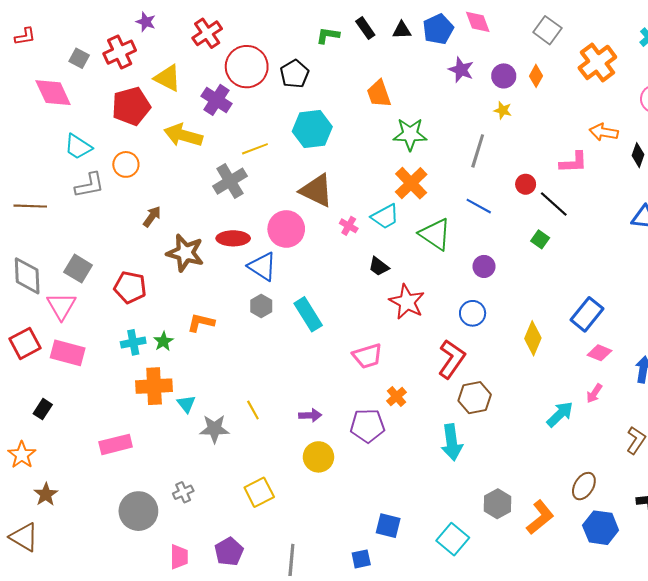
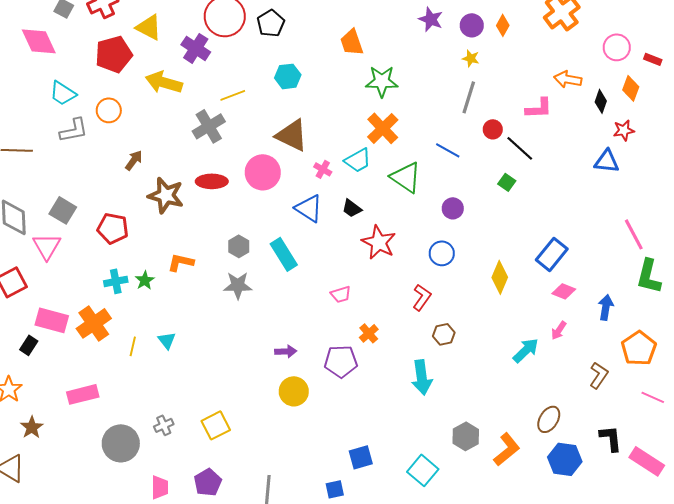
cyan hexagon: (312, 129) -> (288, 76), size x0.7
gray line: (478, 151) -> (469, 97), moved
blue triangle: (262, 266) -> (309, 208), moved
pink rectangle: (68, 353) -> (52, 320), moved
pink trapezoid: (367, 356) -> (341, 294), size x0.7
red L-shape: (452, 359) -> (422, 297), size x0.7
orange cross: (154, 386) -> (94, 323), moved, turned -32
brown hexagon: (475, 398) -> (444, 334), size x0.7
yellow line: (253, 410) -> (133, 346), moved, turned 42
gray star: (214, 429) -> (238, 285), moved
pink rectangle: (116, 444) -> (83, 394), moved
yellow square: (259, 492) -> (216, 425), moved
blue square: (388, 526) -> (361, 457), turned -30

